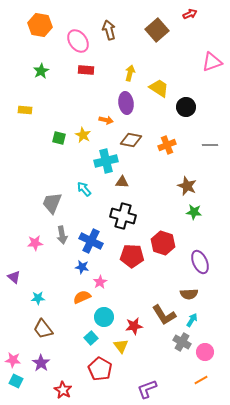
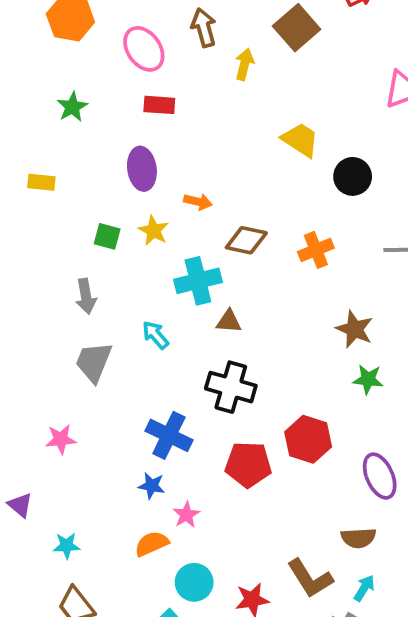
yellow arrow: (130, 73) -> (244, 64), moved
purple ellipse: (126, 103) -> (142, 169), moved
gray arrow: (62, 235) -> (86, 296), moved

